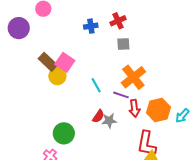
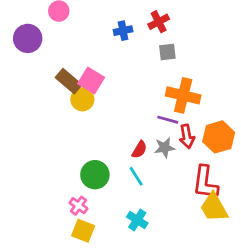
orange cross: (133, 77) -> (183, 95), turned -35
cyan line: (96, 85) -> (136, 176), moved
gray star: (109, 121) -> (165, 148), moved

